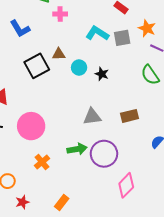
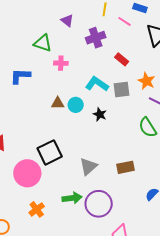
blue L-shape: (20, 29) -> (20, 76), turned 120
black square: (37, 66) -> (50, 152), moved
cyan circle: (79, 68) -> (76, 105), moved
black star: (102, 74) -> (100, 114), moved
gray triangle: (92, 117) -> (88, 167), turned -36

